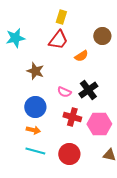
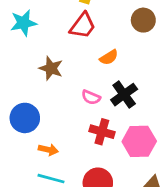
orange semicircle: (81, 56) -> (109, 57), moved
blue circle: (35, 107) -> (25, 118), moved

